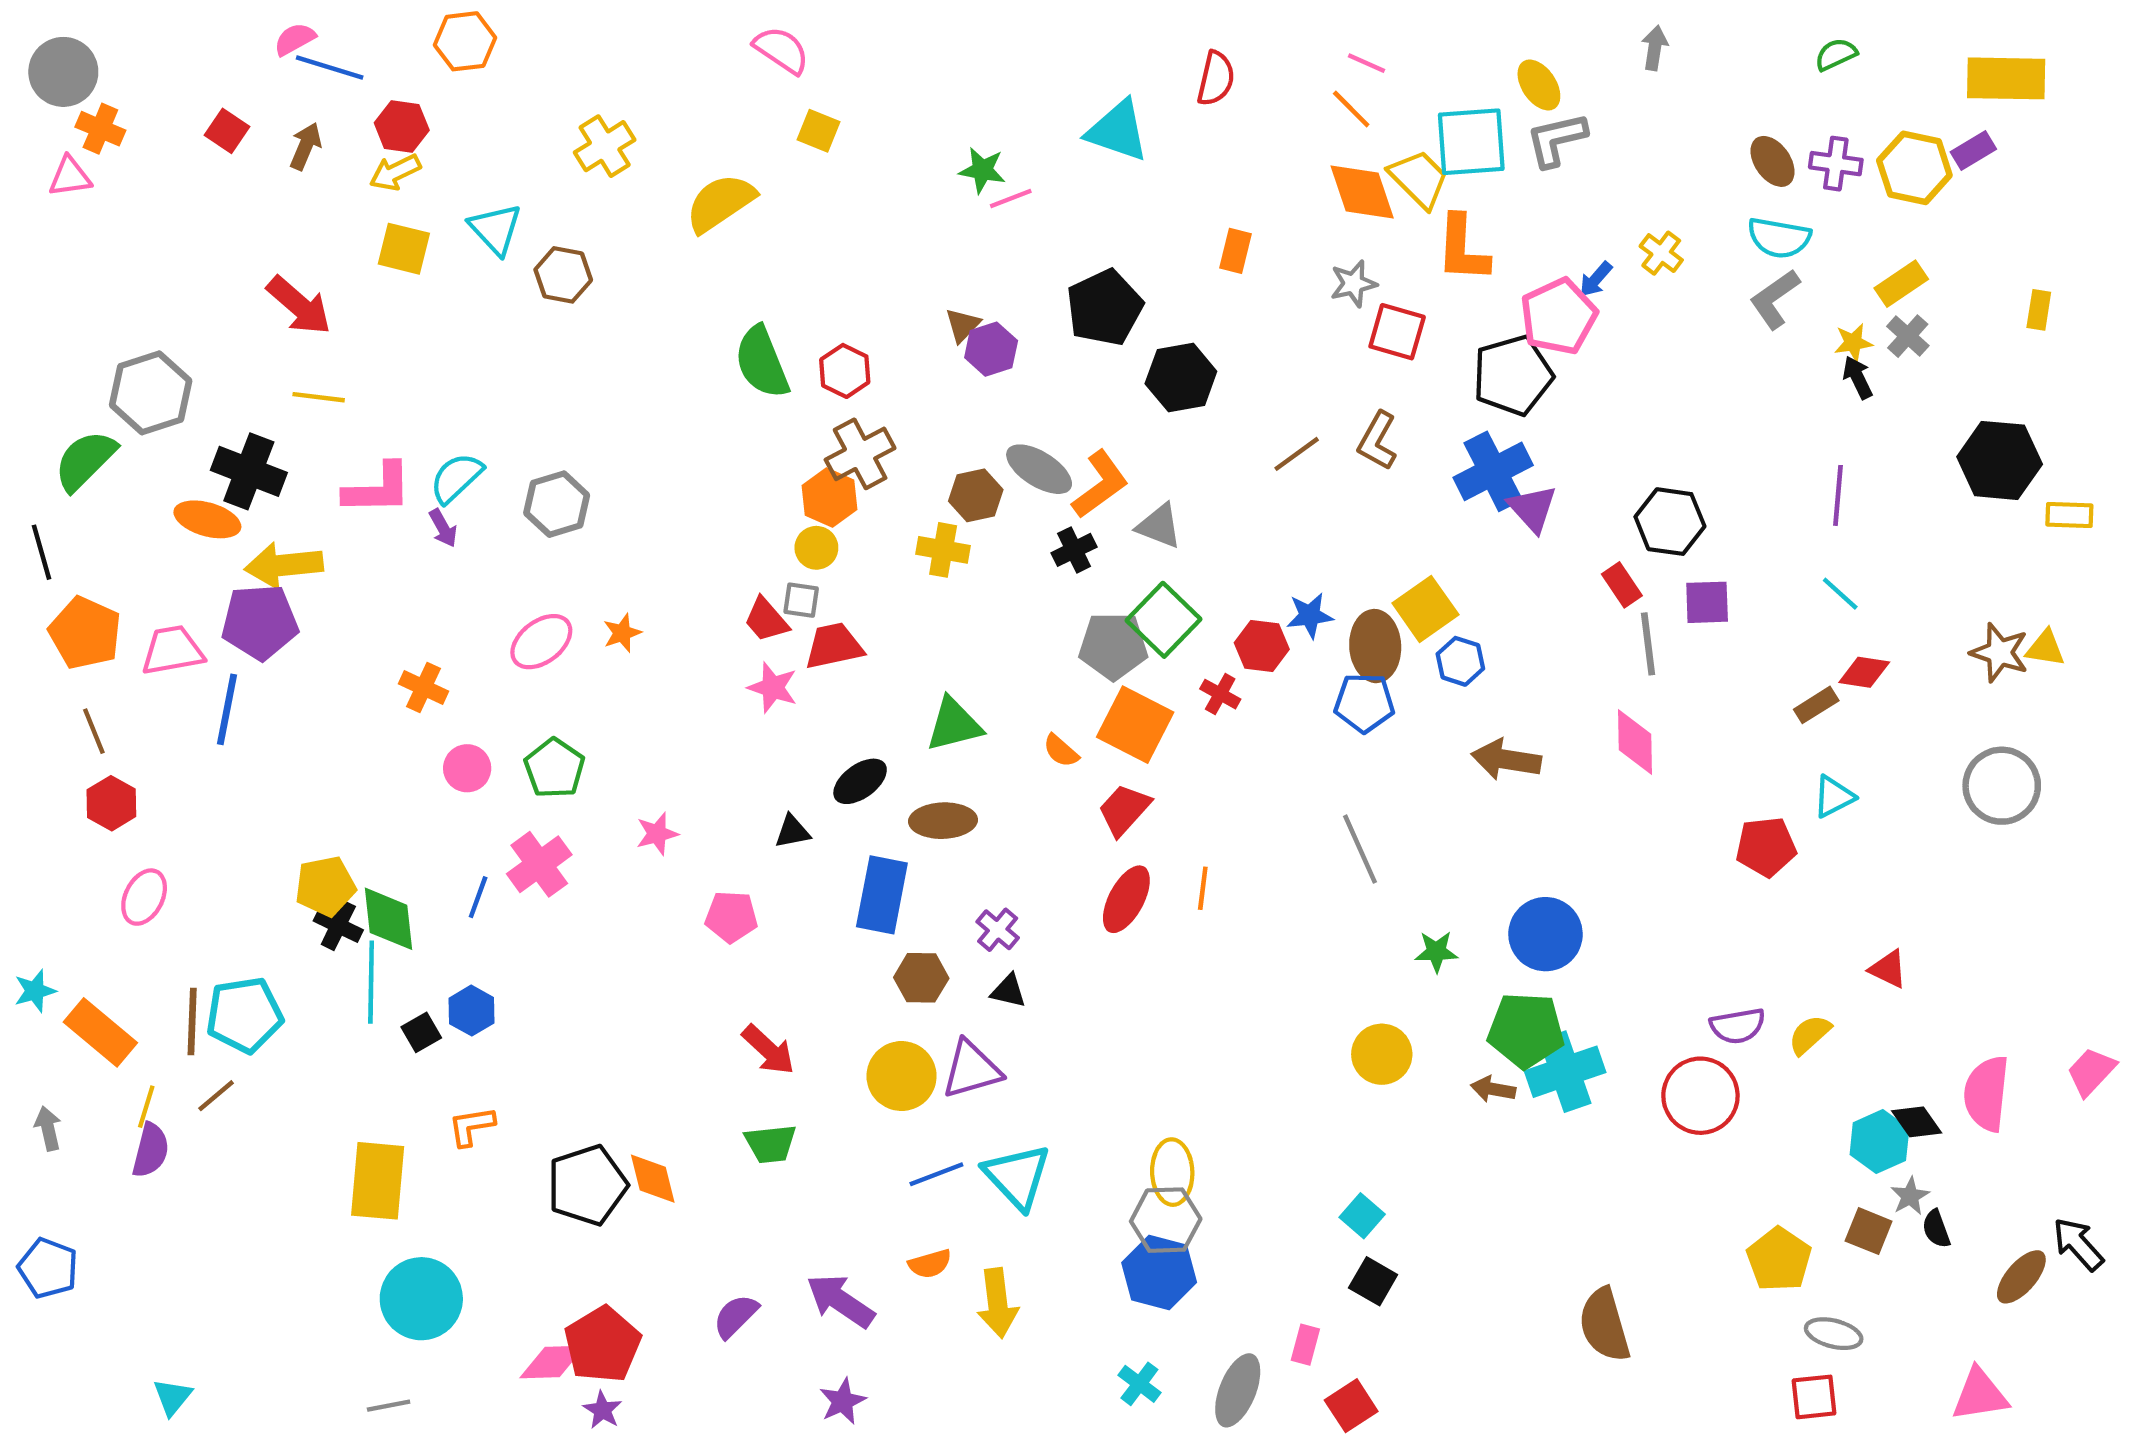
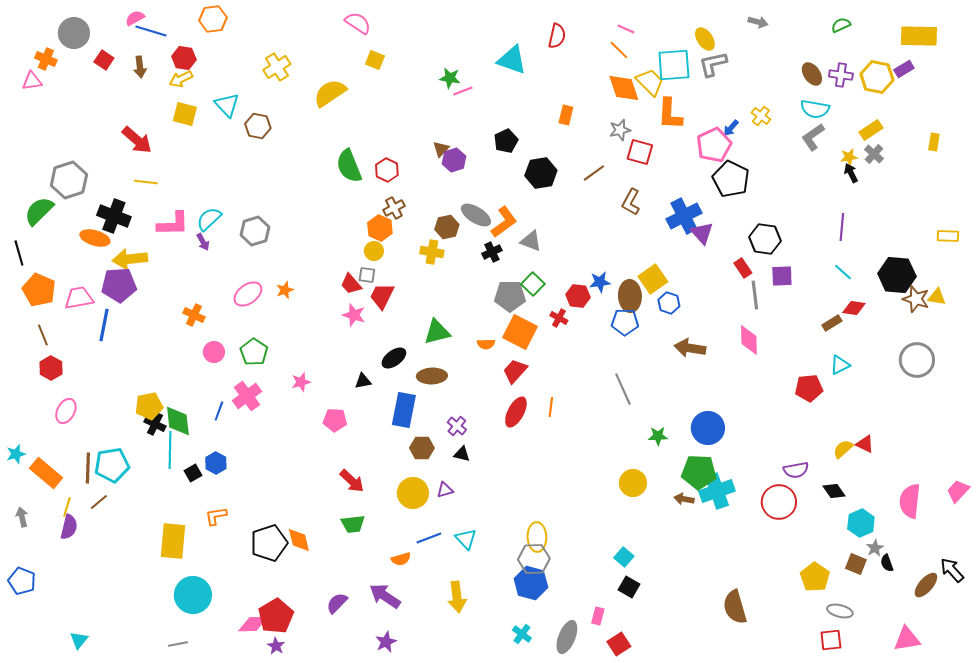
gray arrow: (1655, 48) -> (758, 22), turned 96
gray circle: (63, 72) -> (74, 33), moved
brown arrow: (306, 146) -> (140, 67), turned 150
black pentagon: (1105, 308) -> (506, 141), size x0.7
black pentagon: (1513, 375) -> (731, 179), moved, turned -30
brown cross: (860, 454) -> (394, 208), size x0.7
brown line: (1297, 454) -> (594, 173), moved
black hexagon: (2000, 460) -> (897, 275), moved
green square: (1163, 620) -> (533, 284), size x0.7
red trapezoid: (834, 646) -> (382, 296), turned -52
orange semicircle: (1061, 751) -> (486, 344), turned -42
yellow semicircle: (1810, 1035) -> (843, 449), moved
purple triangle: (971, 1069) -> (445, 490), size x0.6
black diamond: (1917, 1122) -> (834, 491), moved
cyan triangle: (1017, 1176) -> (466, 539), size x0.7
orange semicircle: (930, 1264) -> (401, 559), moved

